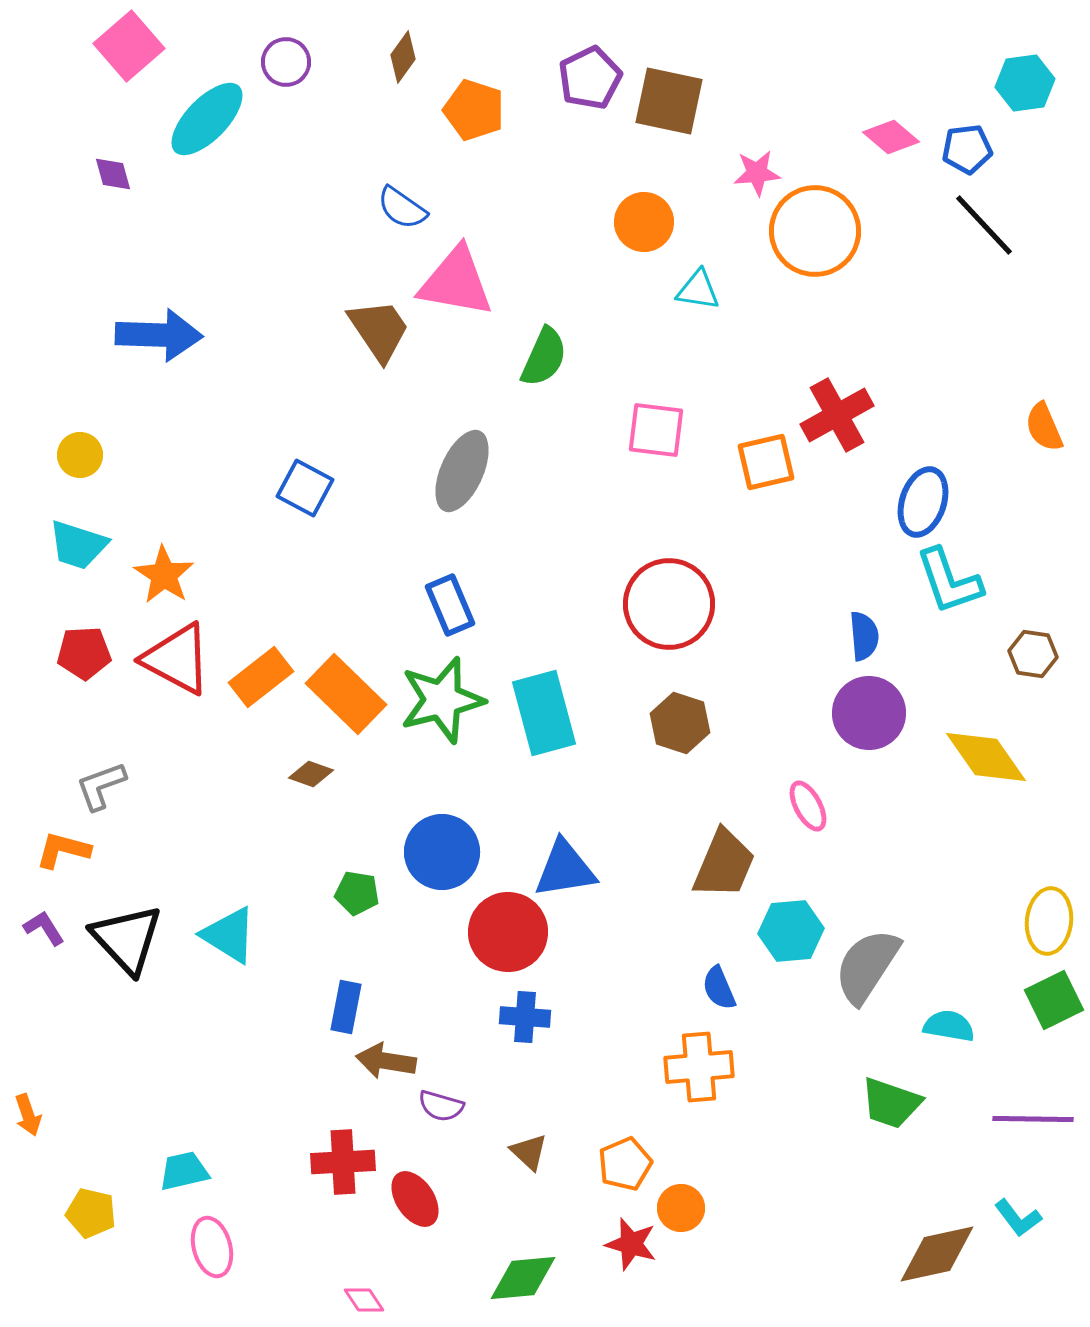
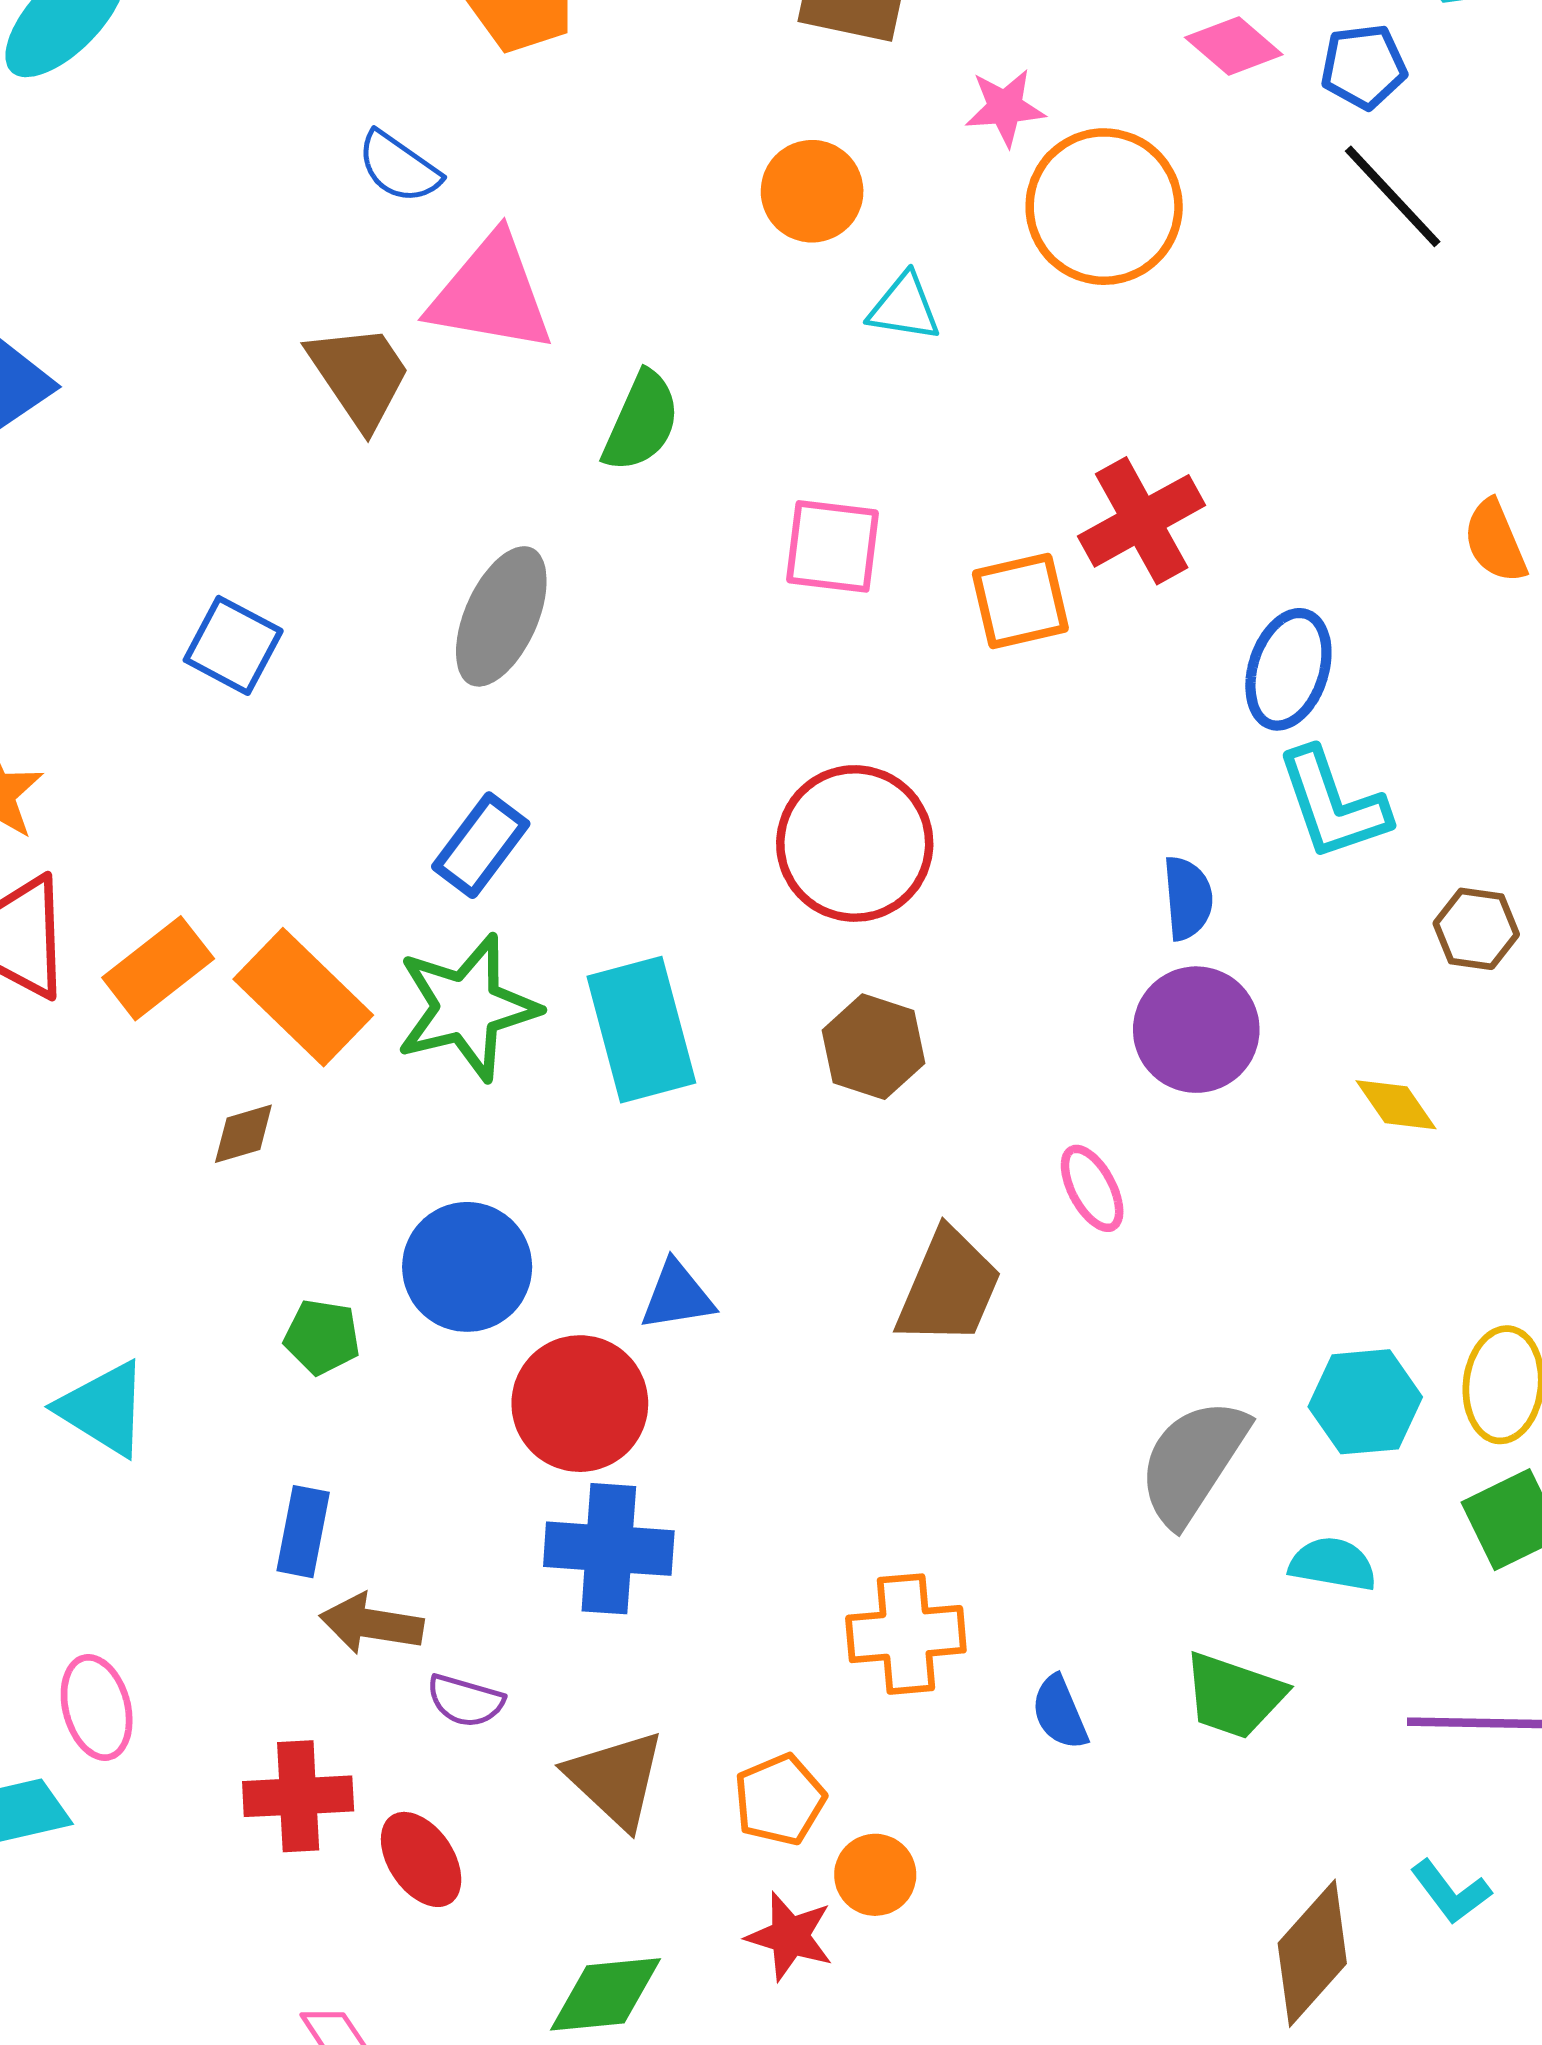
blue rectangle: (450, 605) -> (481, 845), turned 60
yellow diamond: (986, 757) -> (1396, 1105), size x0.6
brown diamond: (311, 774) -> (243, 1134), turned -36
blue triangle: (565, 869) -> (677, 1296), size x0.7
cyan hexagon: (791, 931) -> (1365, 1402), moved
blue semicircle: (719, 988) -> (1060, 1713), moved
blue cross: (525, 1017) -> (609, 1549), size x1.5
brown triangle: (529, 1152) -> (616, 1779), size x1.6
pink ellipse: (212, 1247) -> (97, 1707), moved
brown diamond: (937, 1254) -> (1312, 1953), turned -36

